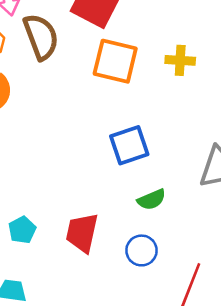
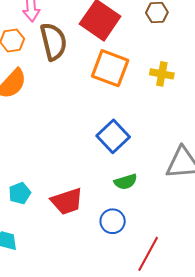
blue square: (129, 145) -> (113, 136), turned -32
red trapezoid: (82, 233) -> (67, 201), turned -128

